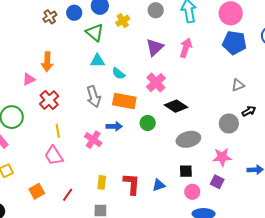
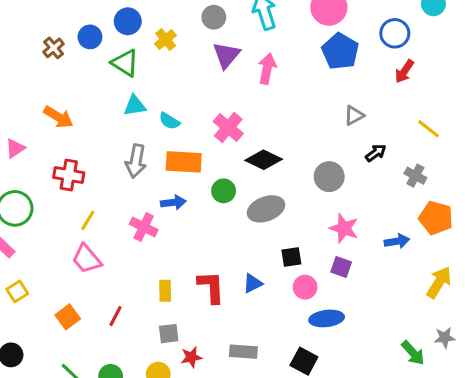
blue pentagon: (234, 43) -> (340, 51), turned 30
purple triangle: (155, 47) -> (226, 55), moved
orange arrow: (47, 62) -> (58, 117), turned -54
pink triangle: (29, 79) -> (15, 148), moved
gray arrow: (94, 97) -> (136, 161), turned 35
red cross: (49, 100) -> (69, 175), turned -30
gray circle: (229, 123) -> (329, 177), moved
yellow line: (58, 131) -> (88, 220), turned 48
gray ellipse: (188, 139) -> (266, 209), moved
pink star: (222, 157) -> (344, 228), turned 30

